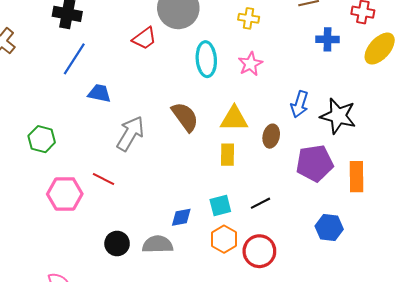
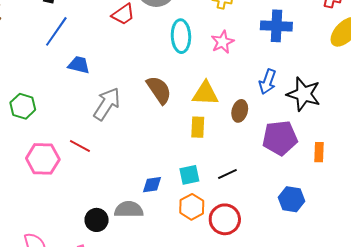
blue cross: (328, 39) -> (276, 26), moved, size x1.4
orange rectangle: (357, 177) -> (319, 152), size x0.7
black circle: (117, 244) -> (97, 220), moved

